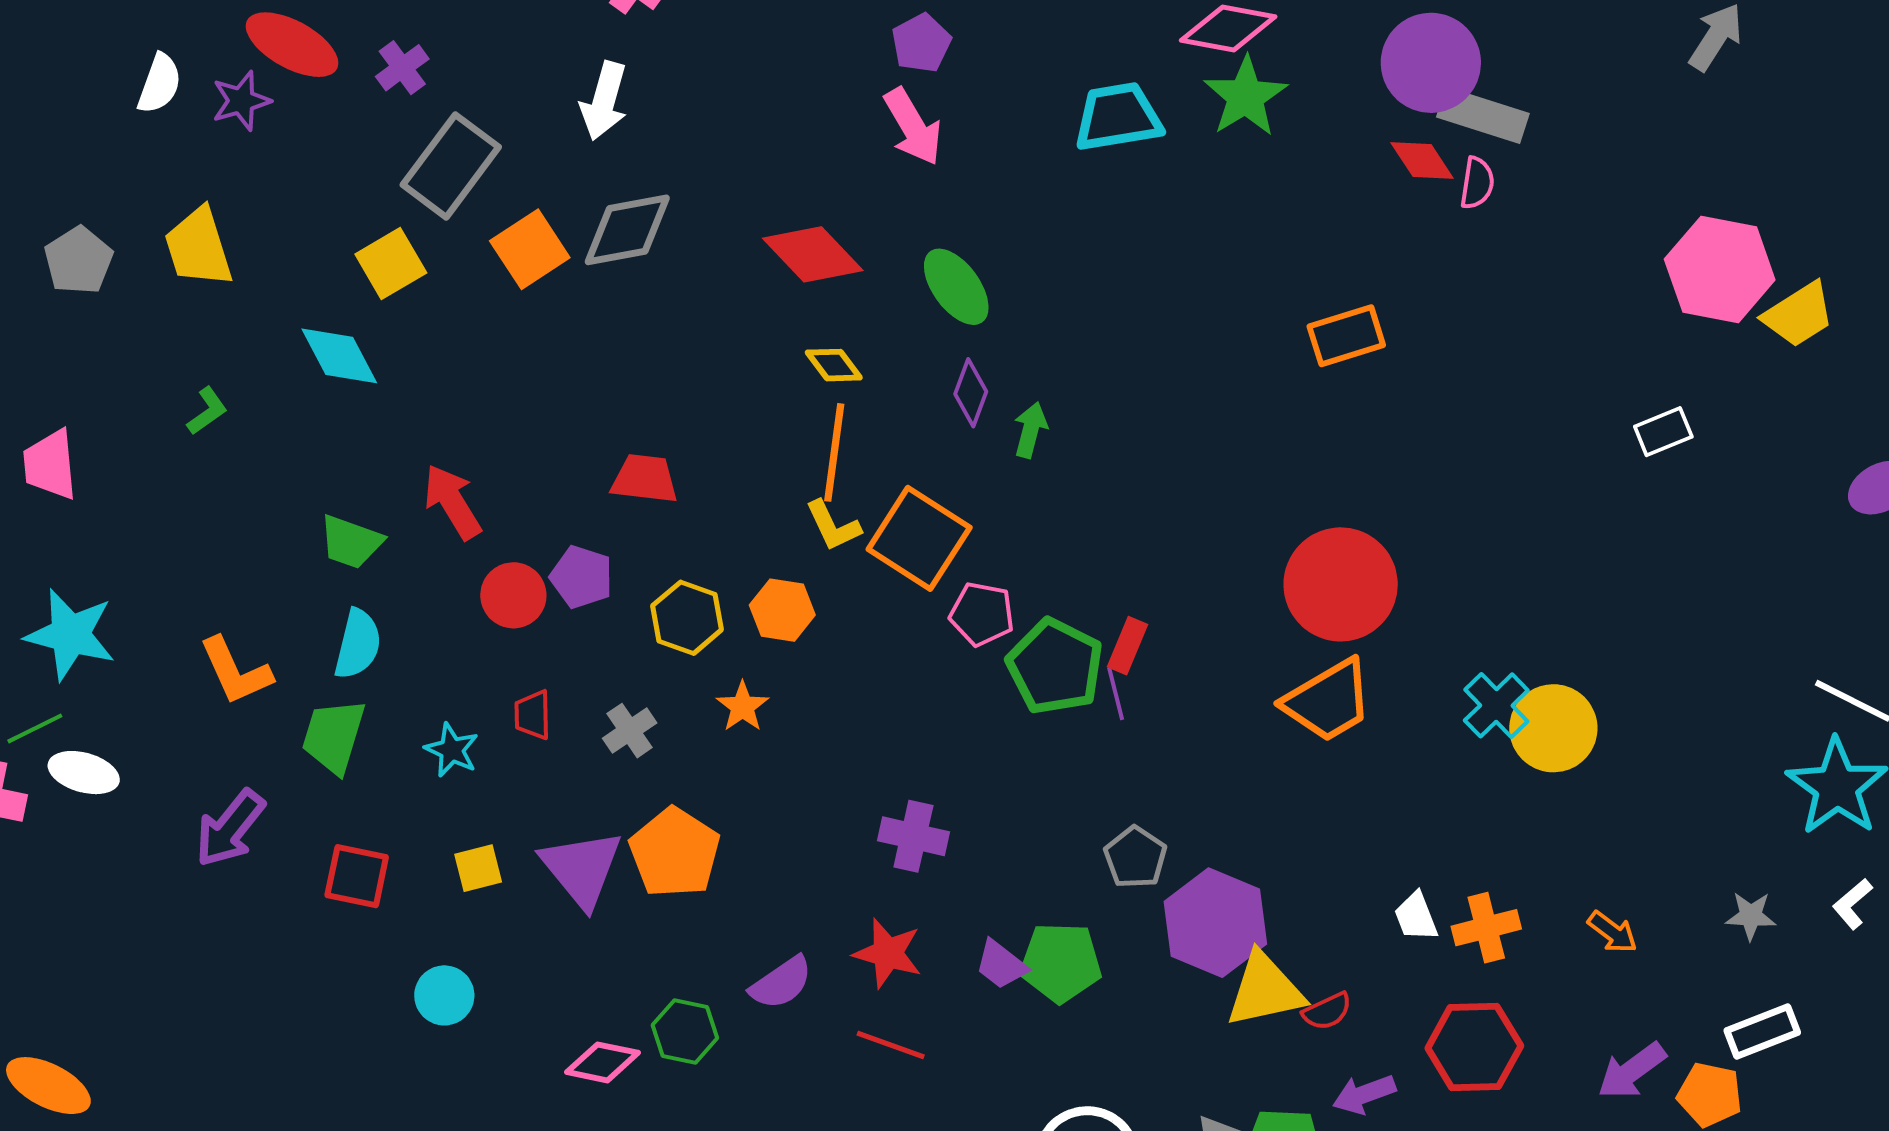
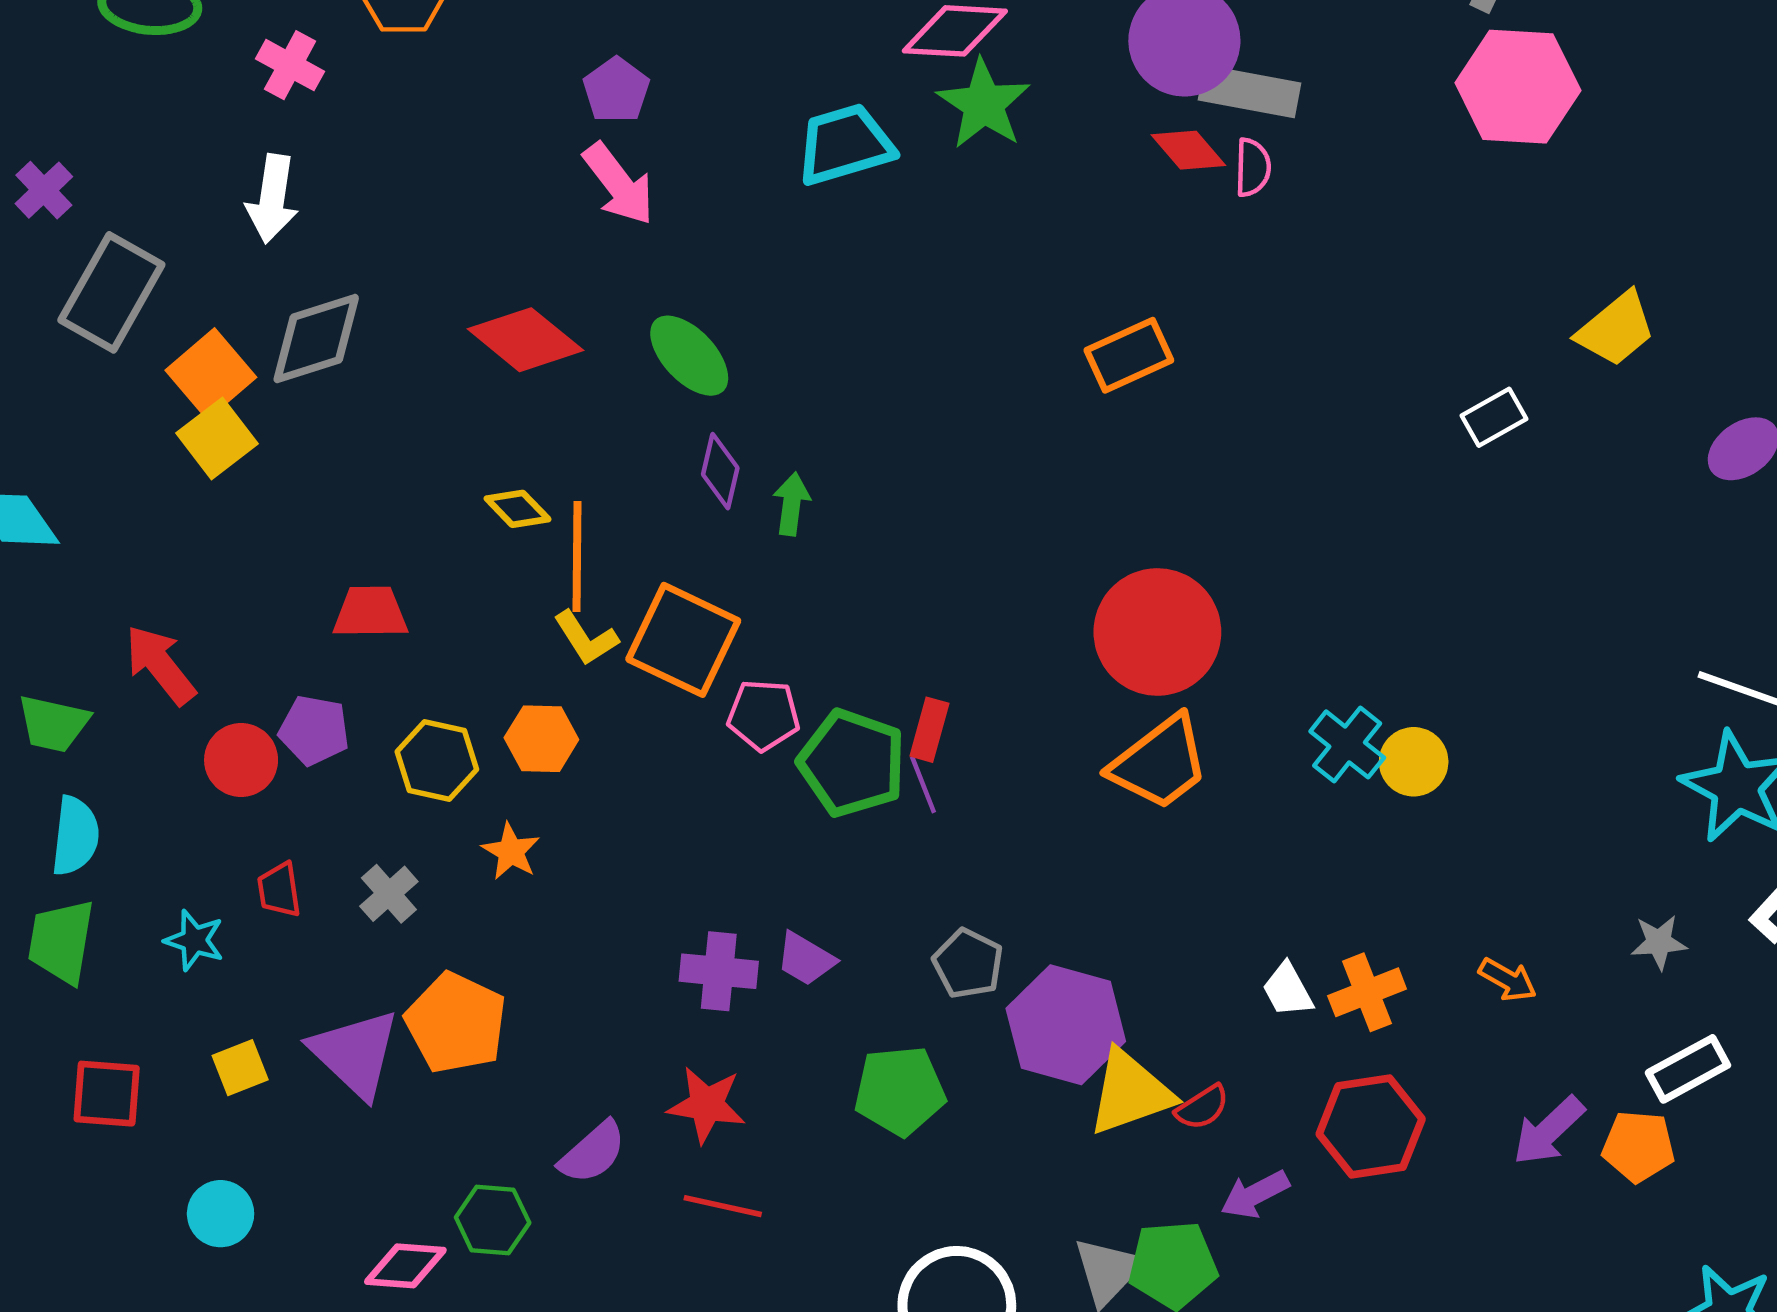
yellow square: (391, 263) -> (217, 438), moved
pink hexagon: (1720, 270) -> (1518, 87), moved
yellow trapezoid: (1799, 315) -> (1616, 329), moved
yellow diamond: (834, 365) -> (518, 509), moved
yellow circle: (1553, 728) -> (1414, 762), size x0.7
purple trapezoid: (1001, 965) -> (806, 959), moved

